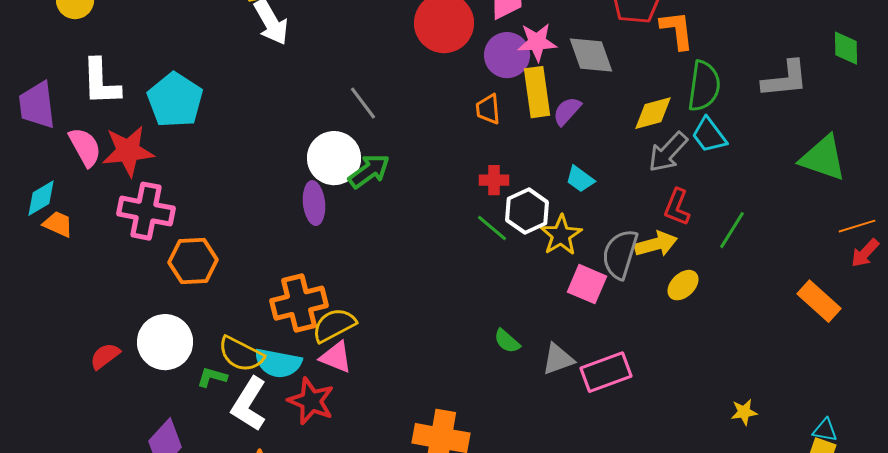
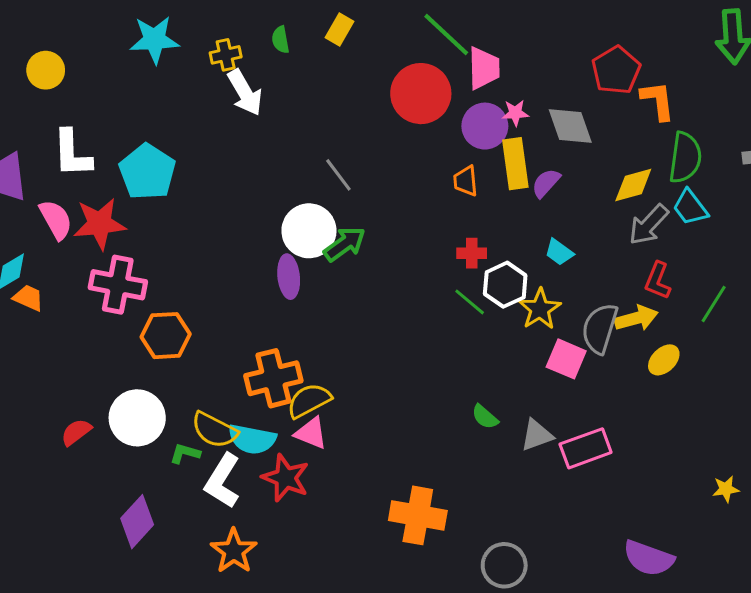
pink star: (537, 42) -> (515, 113), size x0.7

